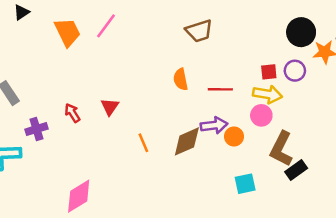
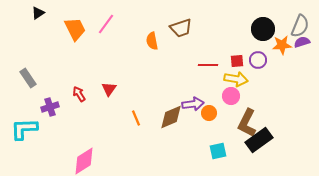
orange semicircle: (181, 79) -> (152, 41), moved
red line: (220, 89) -> (208, 65), moved
black rectangle: (296, 170) -> (259, 140), size x1.5

